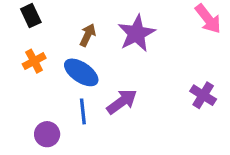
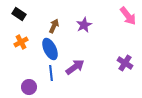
black rectangle: (31, 16) -> (19, 14), turned -32
purple star: (136, 33) -> (84, 25), size x0.7
blue ellipse: (81, 72) -> (50, 49), turned 30

